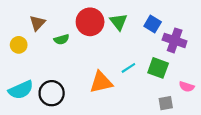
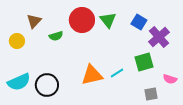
purple cross: (175, 40) -> (159, 37), turned 30
cyan line: (128, 68) -> (117, 73), moved
green square: (158, 68) -> (144, 62), turned -36

